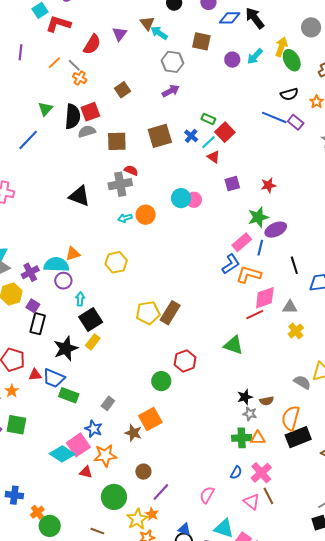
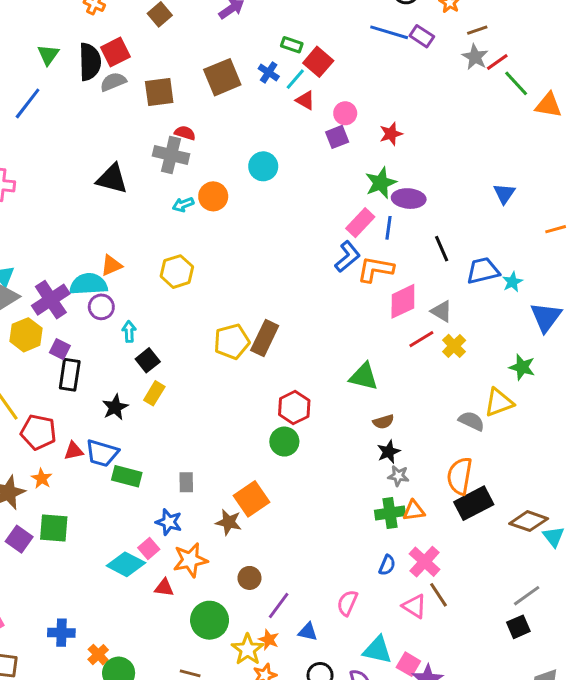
gray cross: (120, 184) -> (171, 155), turned 30
pink circle: (194, 200) -> (345, 113), moved
purple ellipse: (276, 230) -> (409, 199), turned 35
purple cross: (30, 272) -> (51, 300), size x1.4
gray triangle: (290, 307) -> (442, 311), turned 35
red line: (255, 315) -> (421, 339), moved
black square: (91, 319) -> (148, 360), size x0.7
black star: (66, 348) -> (115, 407), size x0.7
green circle: (161, 381) -> (284, 442), moved
brown semicircle: (267, 401) -> (383, 422), moved
gray rectangle: (108, 403) -> (186, 482), turned -32
pink square: (78, 445) -> (149, 548), size x0.6
blue triangle: (184, 529) -> (308, 632), moved

